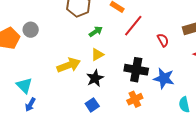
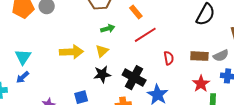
yellow triangle: (97, 55) -> (102, 51), turned -32
black star: (95, 78) -> (102, 74), moved

